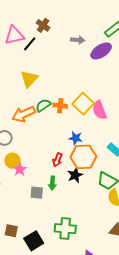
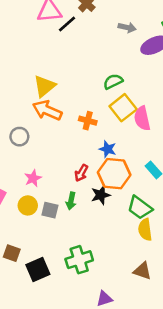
yellow triangle: (29, 79) -> (44, 86), moved
green semicircle: (43, 105) -> (113, 81), moved
orange cross: (60, 106) -> (88, 121), moved
orange arrow: (24, 114) -> (47, 110), turned 40
yellow circle: (12, 161) -> (28, 205), moved
green cross: (65, 229) -> (79, 260), turned -30

